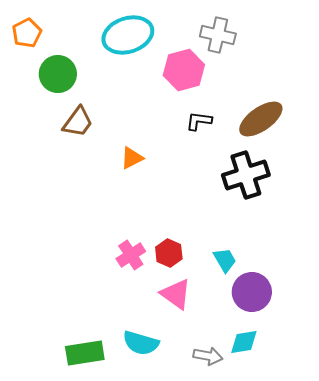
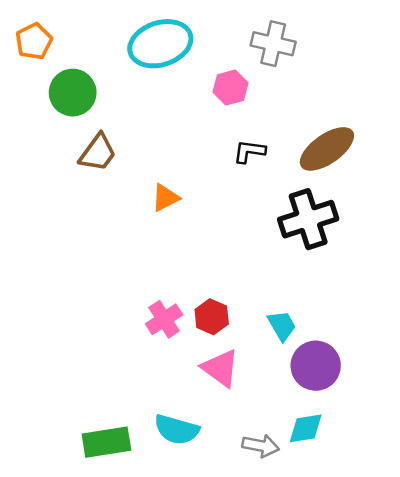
pink hexagon: (184, 70) -> (230, 88), size x0.7

